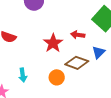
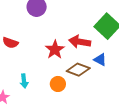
red arrow: (78, 35) -> (80, 42), size x1.5
blue triangle: (99, 52) -> (100, 60), turned -48

